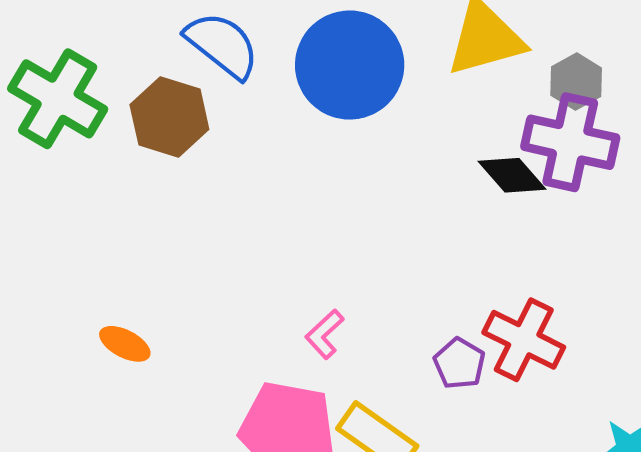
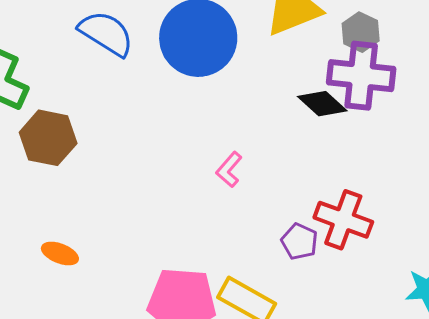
brown hexagon: (169, 117) -> (48, 138), moved
pink L-shape: (325, 334) -> (229, 169), moved

